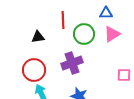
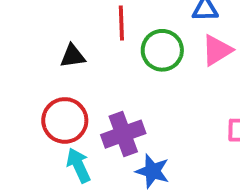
purple cross: (72, 63) -> (123, 134), moved

